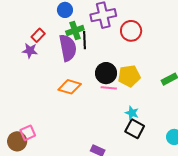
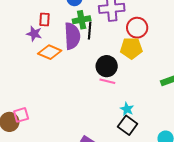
red rectangle: (38, 35) -> (44, 20), turned -48
yellow pentagon: (129, 76) -> (131, 48), moved
orange diamond: (70, 87) -> (50, 52), moved

